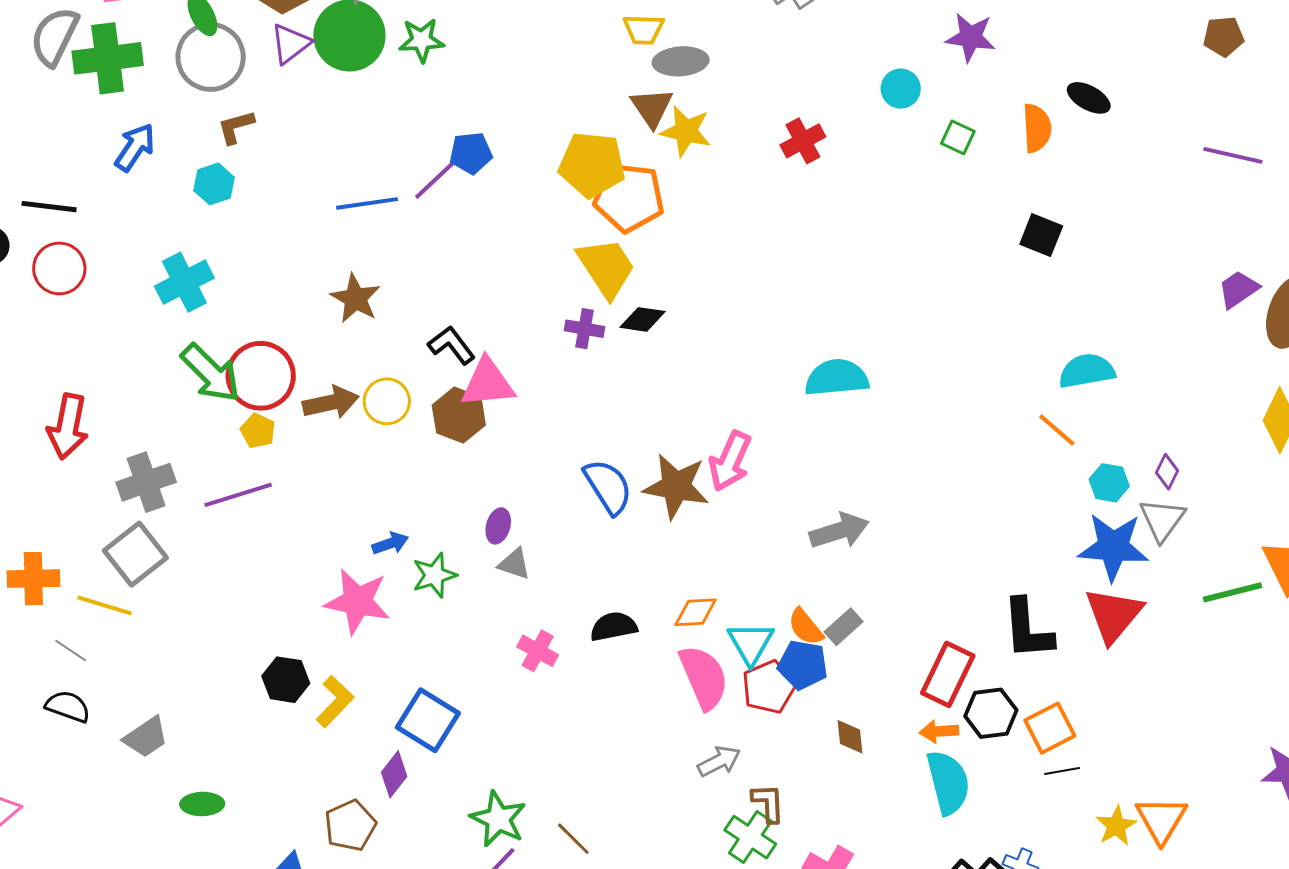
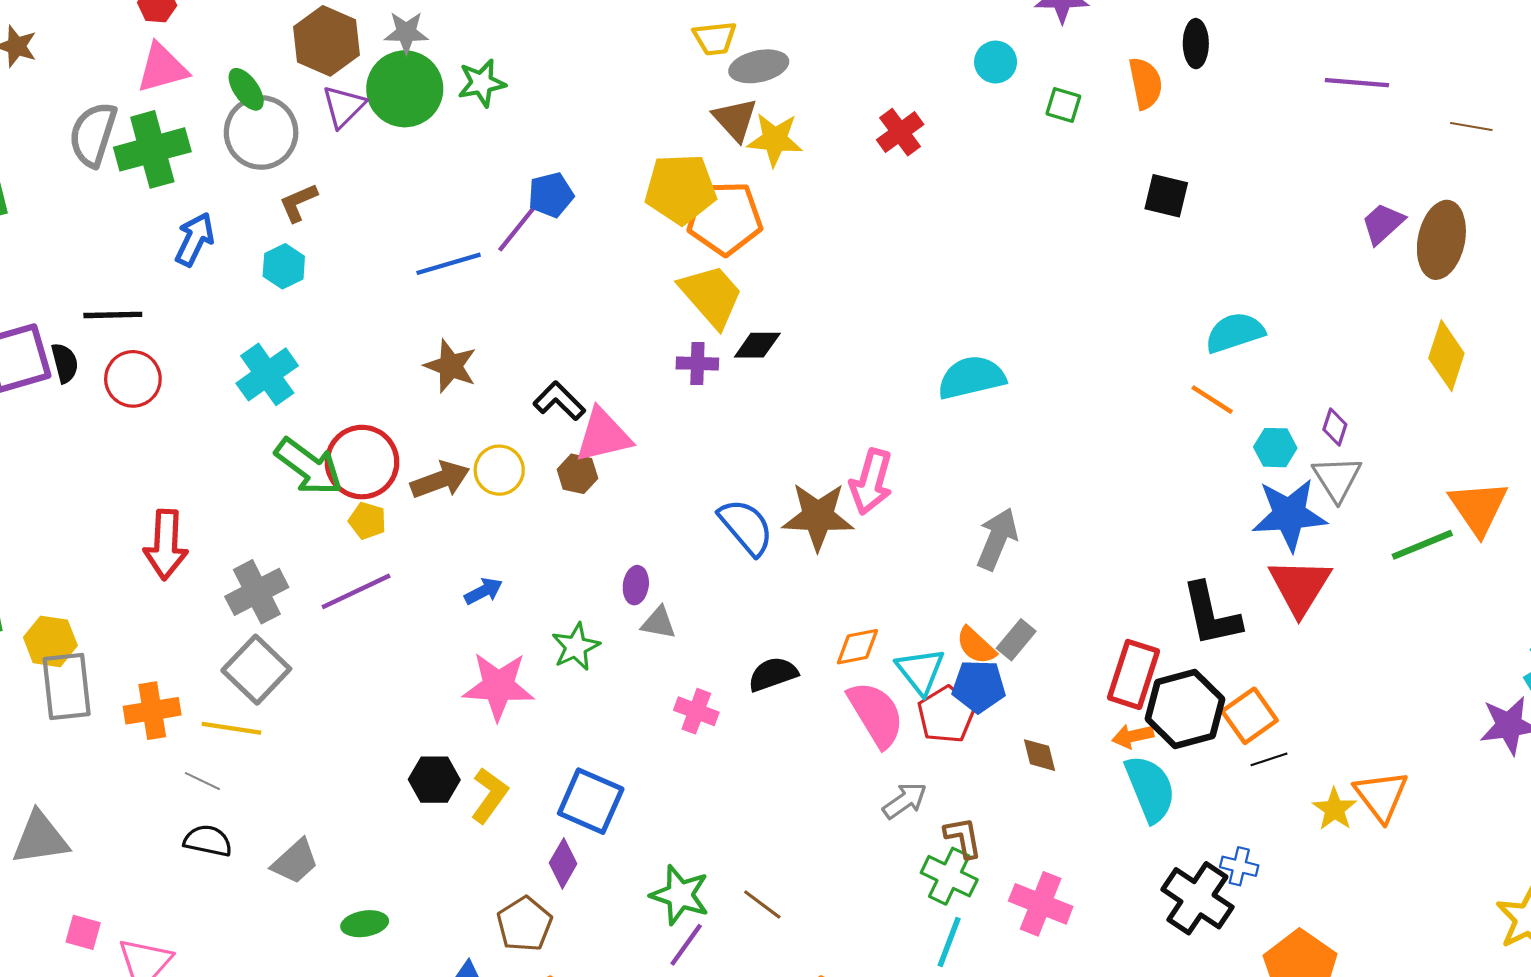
black ellipse: (1089, 98) -> (1196, 44), turned 69
brown hexagon: (459, 415) -> (577, 474), size x0.7
gray arrow: (839, 531) -> (997, 539), turned -42
blue arrow: (390, 543) -> (483, 591), moved
black hexagon: (991, 713) -> (1185, 709), size x1.4

